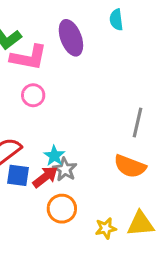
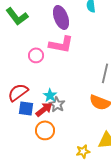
pink L-shape: (29, 57) -> (61, 44), moved
orange circle: (62, 209) -> (45, 130), moved
yellow star: (106, 228) -> (83, 151), moved

